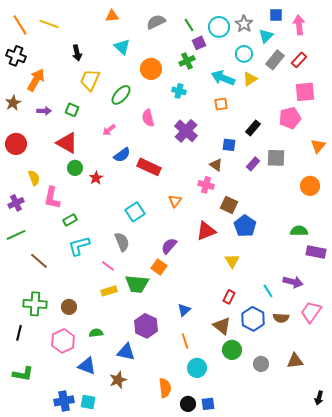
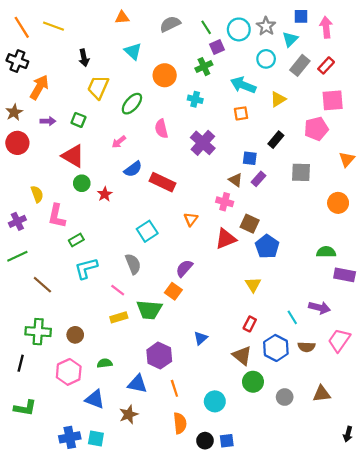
yellow triangle: (250, 79) -> (278, 99), moved
red circle: (16, 144) -> (17, 143), moved
purple rectangle: (253, 164) -> (258, 179), moved
red triangle: (206, 231) -> (226, 239), moved
orange line: (185, 341) -> (174, 388), moved

